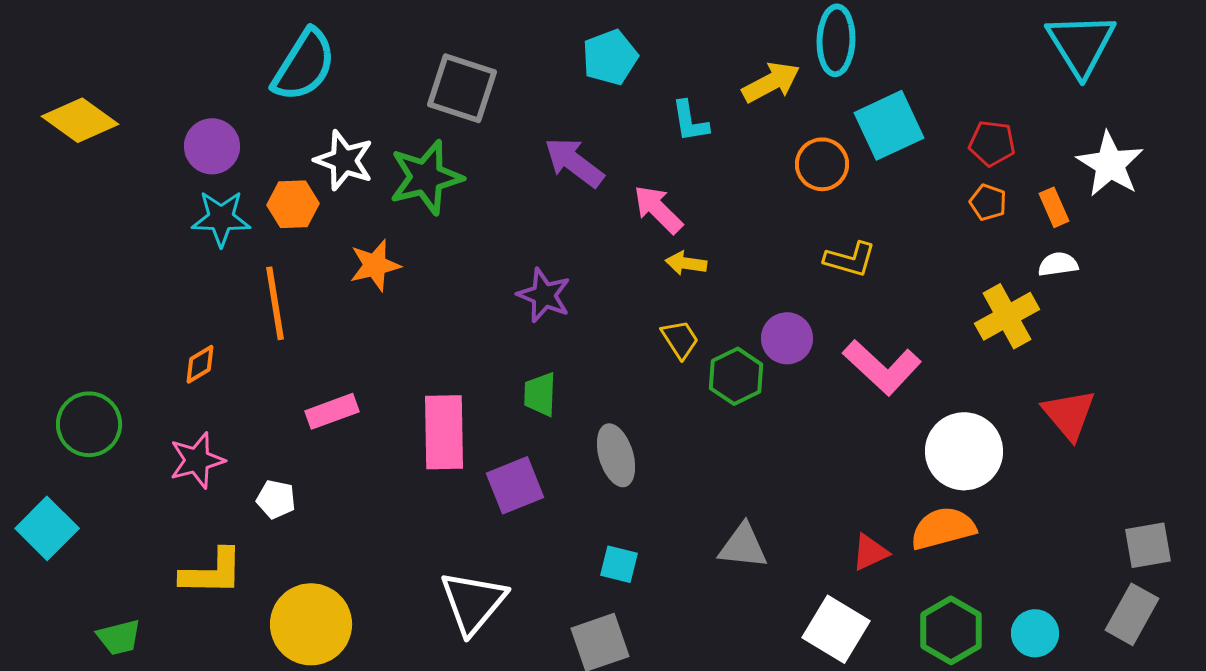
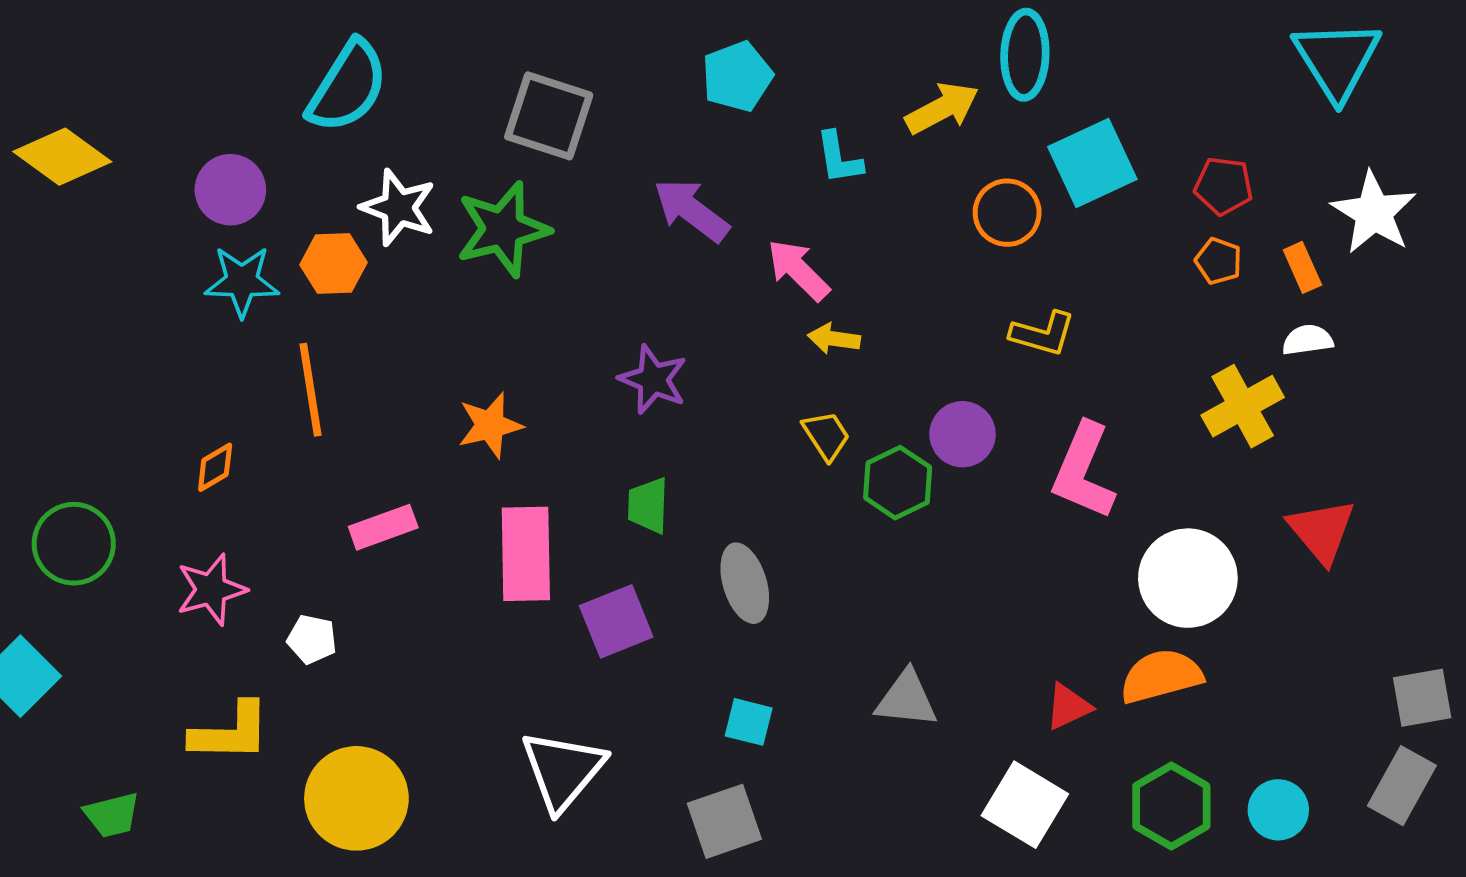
orange star: (375, 265) -> (490, 425), moved
pink L-shape: (882, 367) -> (1083, 471), turned 70

